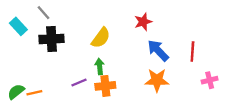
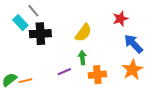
cyan rectangle: (18, 26) -> (20, 23), moved
orange star: (157, 80) -> (132, 70), turned -30
orange cross: (105, 86) -> (97, 75), moved

